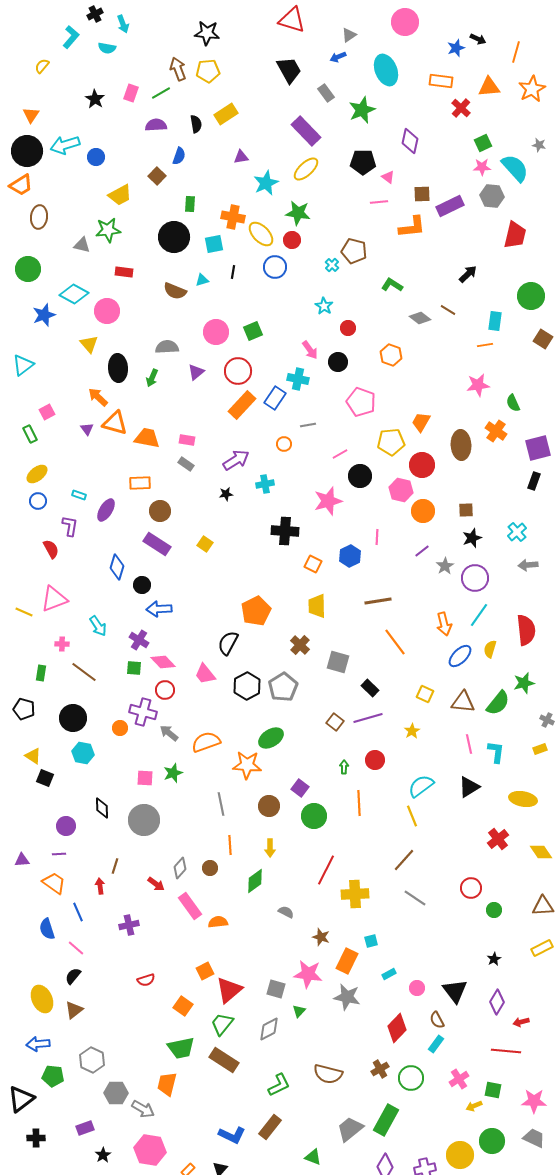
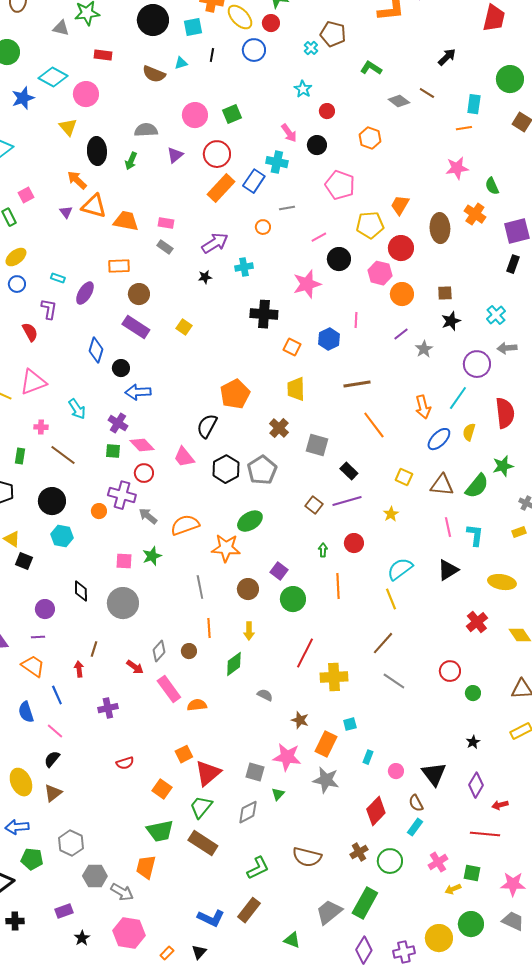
purple circle: (475, 578) -> (477, 364), moved
cyan rectangle: (389, 974) -> (368, 757), turned -40

